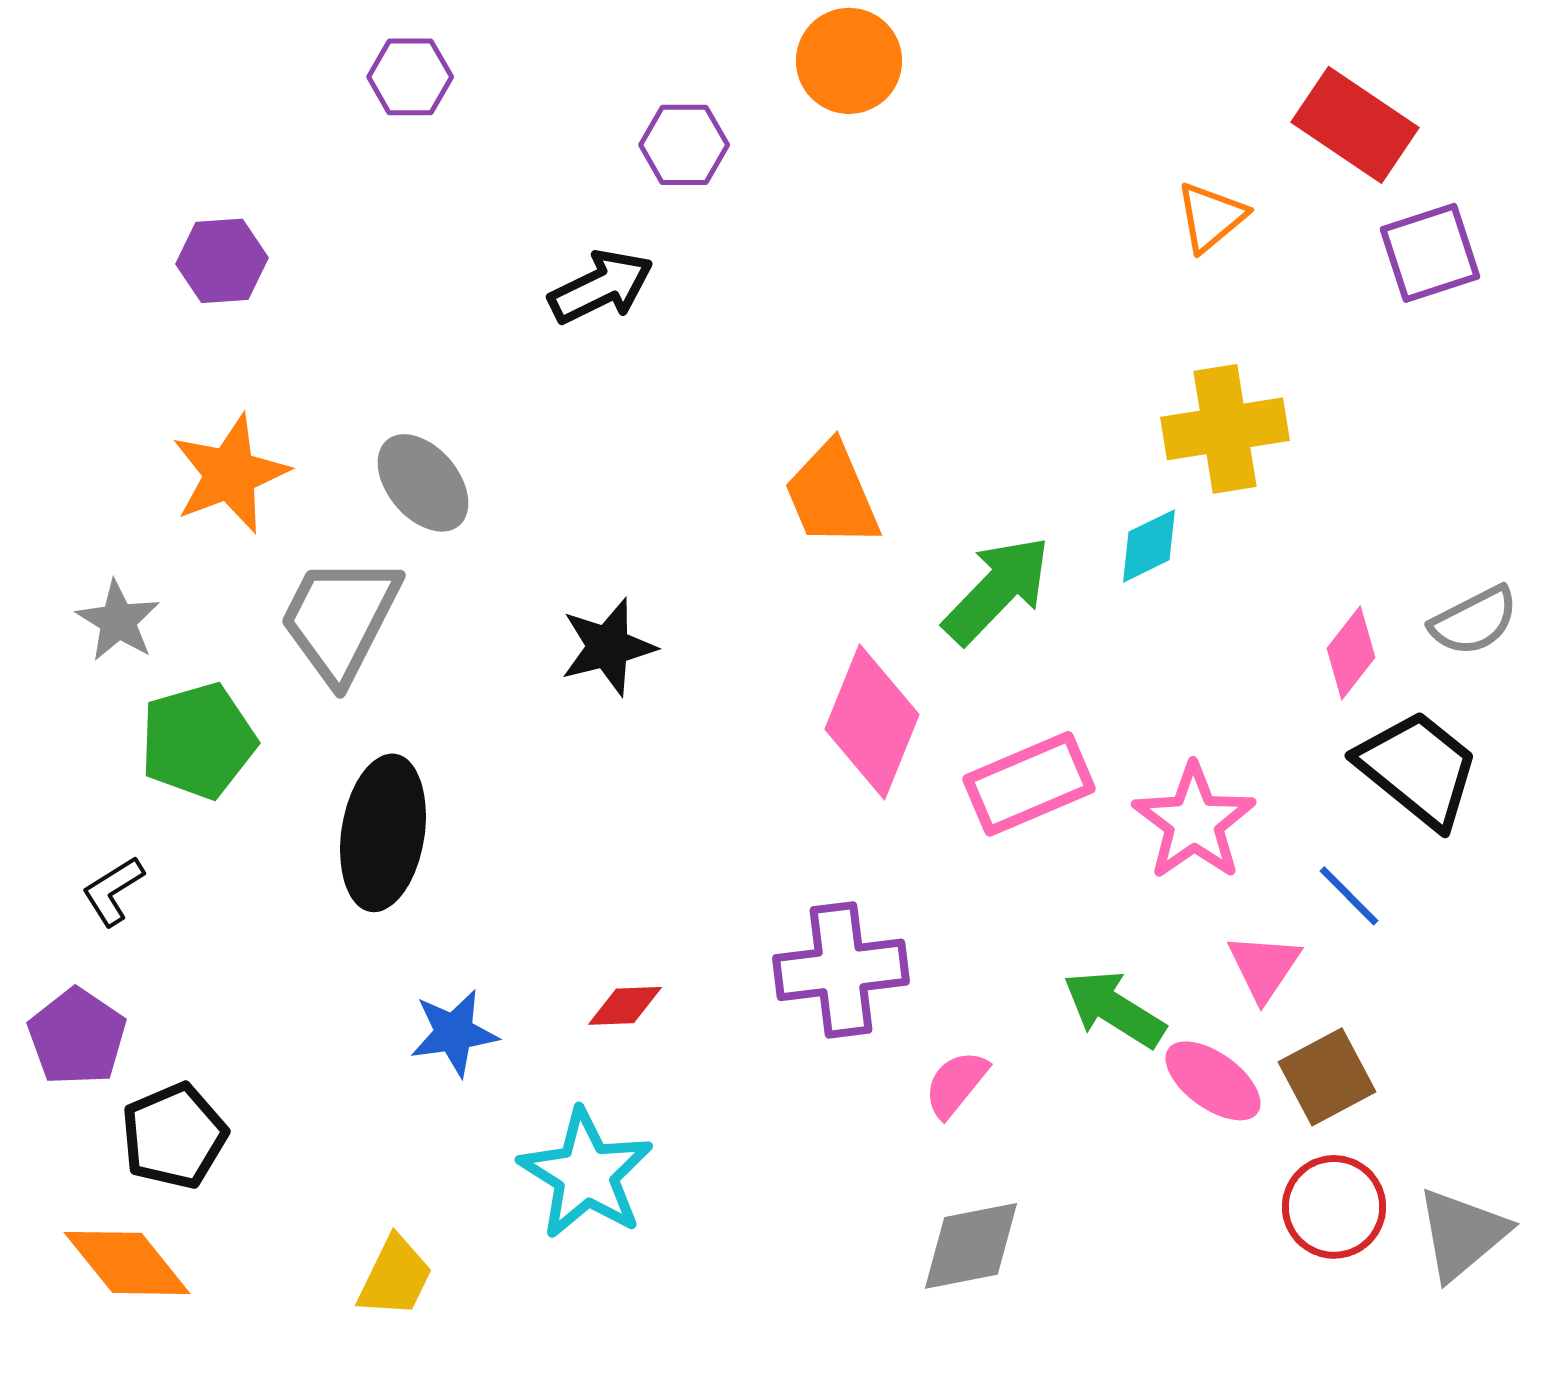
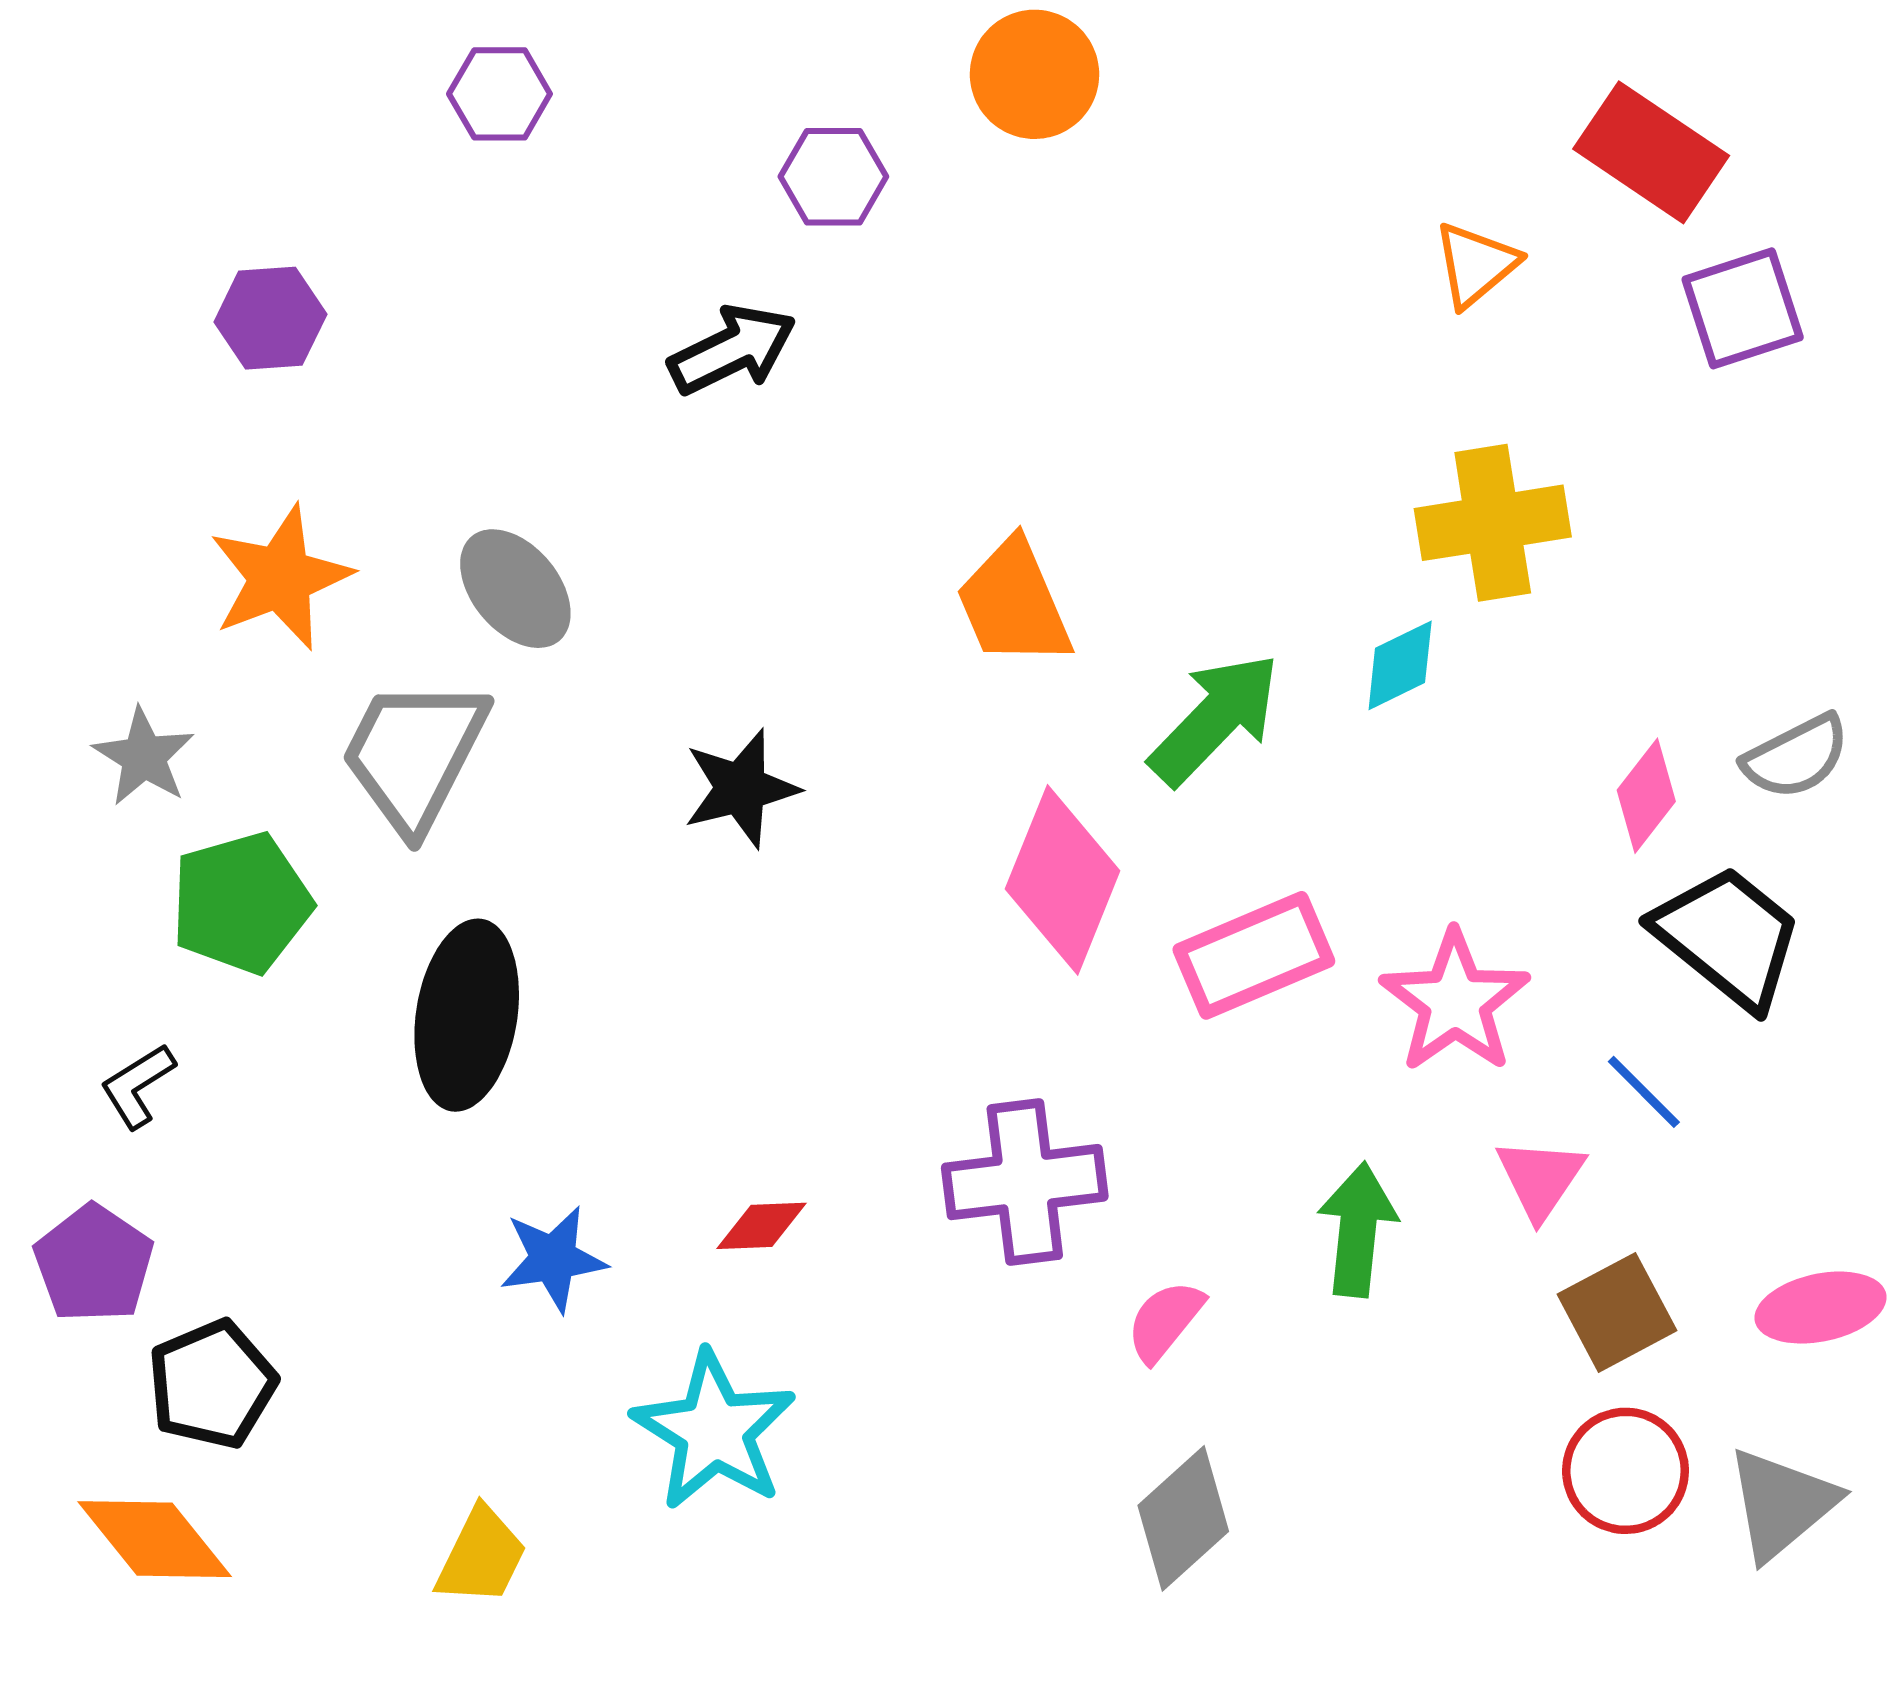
green arrow: (1114, 1009) -> (1357, 1230), turned 64
pink ellipse: (1213, 1081) -> (1821, 1308), moved, turned -48
gray diamond: (971, 1246) -> (1183, 1518), turned -31

